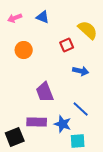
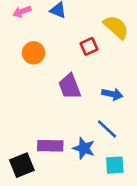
blue arrow: (81, 71) -> (112, 94), moved
purple trapezoid: (45, 92) -> (70, 86), moved
cyan square: (78, 141) -> (115, 165), moved

